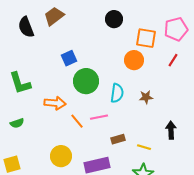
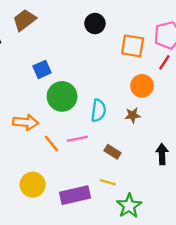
orange circle: (134, 60) -> (142, 86), moved
red line: (173, 60) -> (164, 62), moved
brown rectangle: (118, 139) -> (113, 152), moved, turned 48
yellow line: (144, 147) -> (108, 182), moved

